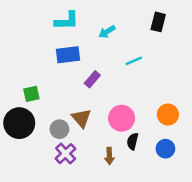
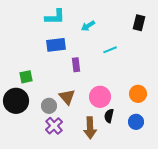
black rectangle: (158, 22) -> (139, 23), moved
purple rectangle: (92, 79) -> (76, 65), turned -48
brown arrow: (109, 156) -> (90, 128), size x1.5

